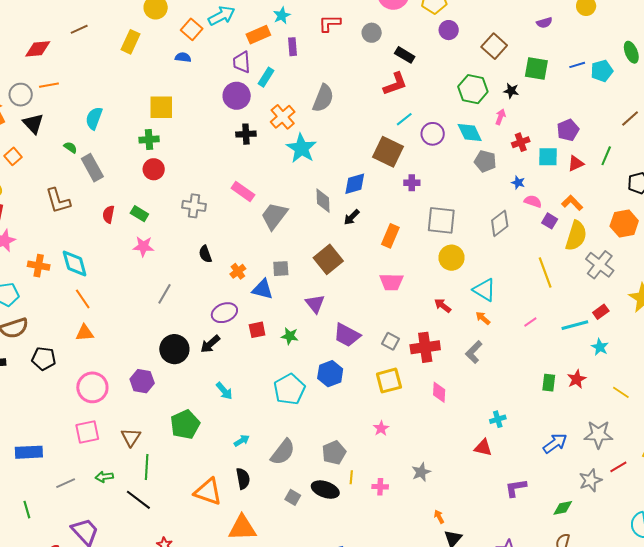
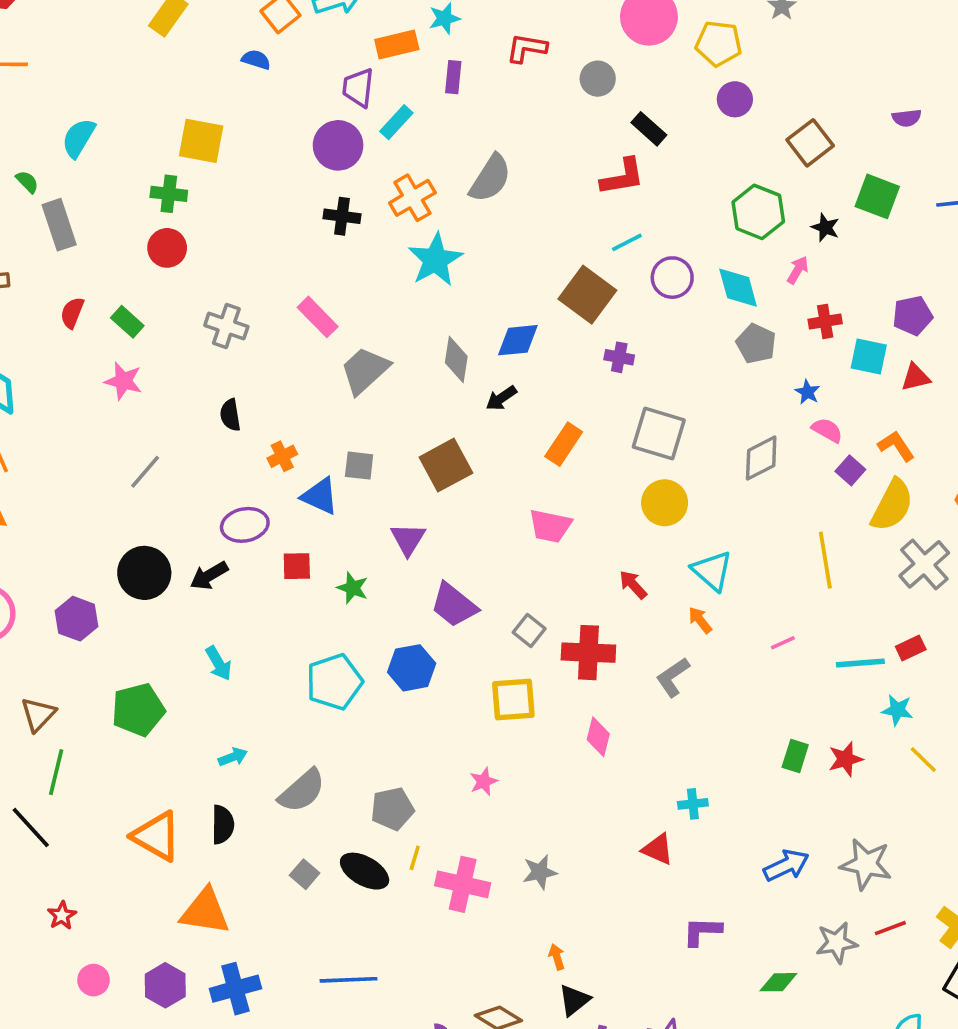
cyan star: (600, 347) -> (897, 710), turned -30
yellow line: (621, 392) -> (923, 760), moved
pink cross: (380, 487) -> (463, 884), size x1.8

